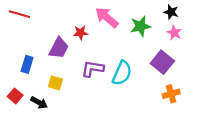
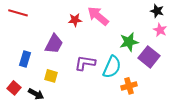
green star: (141, 26) -> (129, 42), moved
red star: (81, 33) -> (75, 20), moved
orange cross: (171, 94) -> (129, 86), moved

